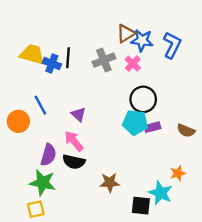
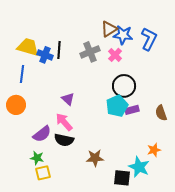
blue line: (40, 105) -> (22, 74), moved, turned 36
cyan pentagon: (135, 122) -> (117, 106), turned -30
brown semicircle: (186, 131) -> (161, 113), turned 49
purple semicircle: (48, 155) -> (42, 134), turned 36
green star: (43, 183) -> (37, 158), size x0.6
yellow square: (36, 209) -> (43, 173), moved

